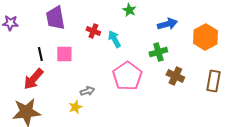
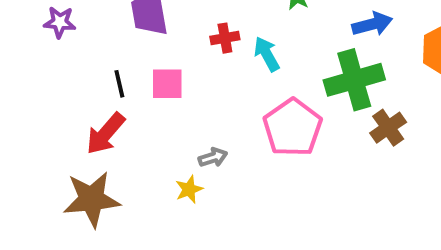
red cross: (93, 31) -> (225, 38), turned -32
green cross: (158, 52) -> (354, 80), size x1.6
brown cross: (175, 76) -> (388, 128), turned 30

